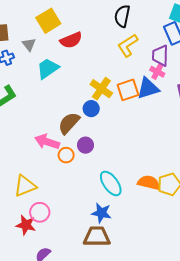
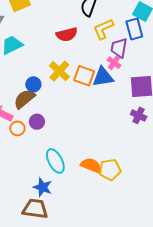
red semicircle: (71, 40) -> (67, 34), moved
yellow L-shape: (128, 45) -> (103, 29), moved
orange square: (128, 90) -> (84, 76), turned 30
blue circle: (91, 109) -> (33, 84), moved

